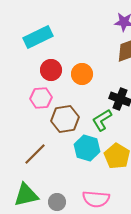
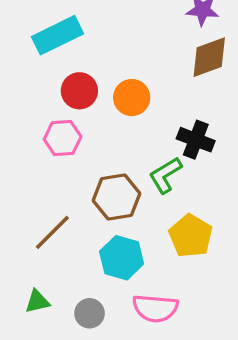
brown hexagon: (65, 119) -> (116, 197), moved
cyan hexagon: (87, 148) -> (122, 258), moved
green triangle: (26, 195) -> (37, 302), size x0.6

